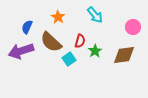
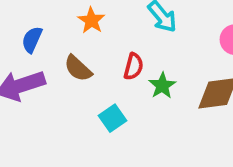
brown semicircle: (51, 42) -> (78, 68), size x0.7
cyan square: (69, 59) -> (112, 118), moved

